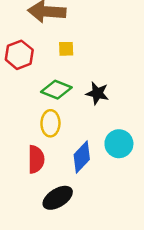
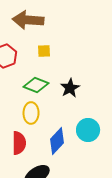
black star: (97, 93) -> (70, 88), turned 30

